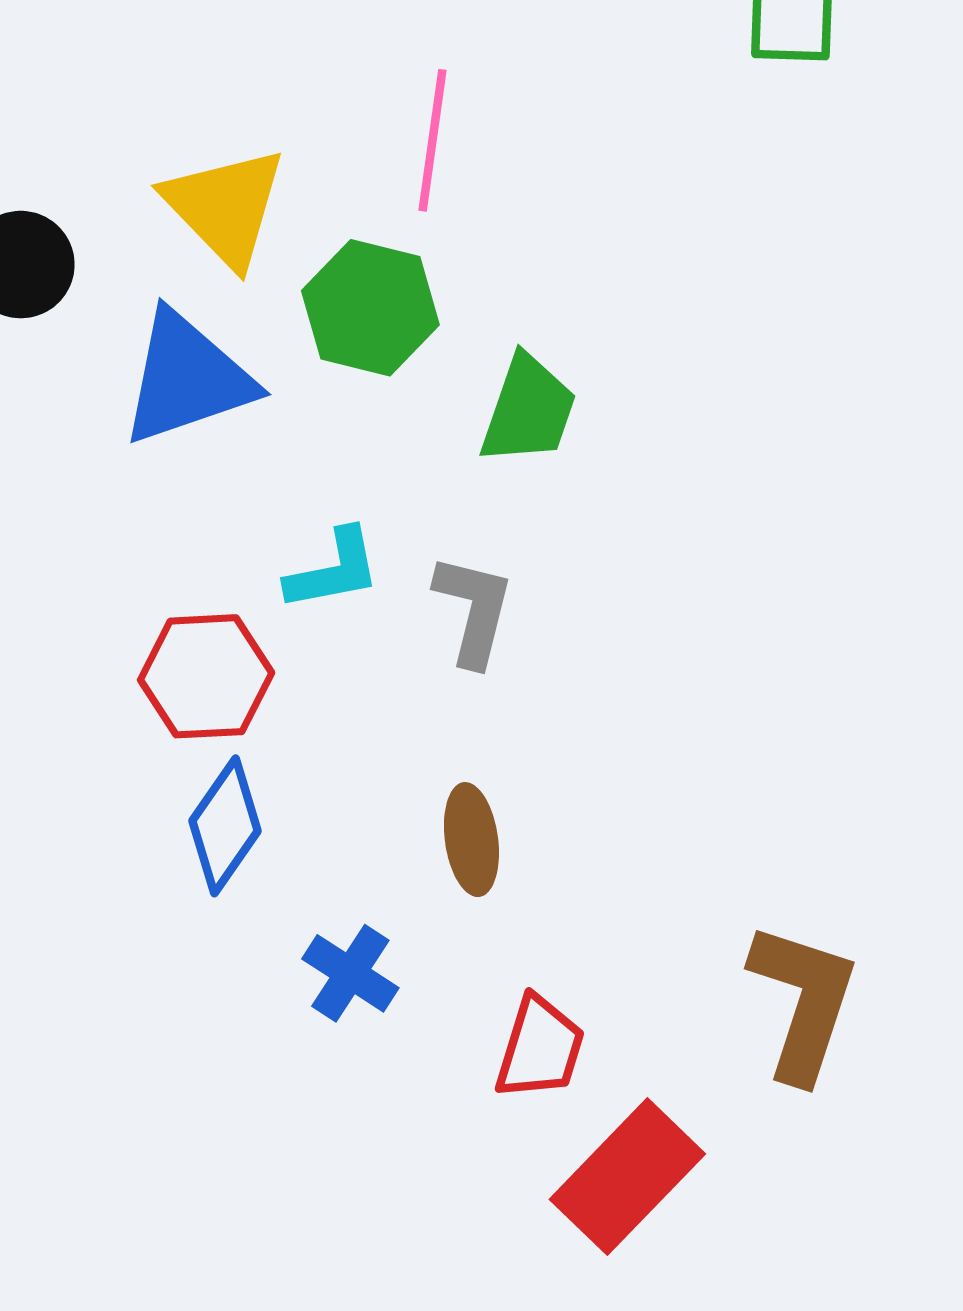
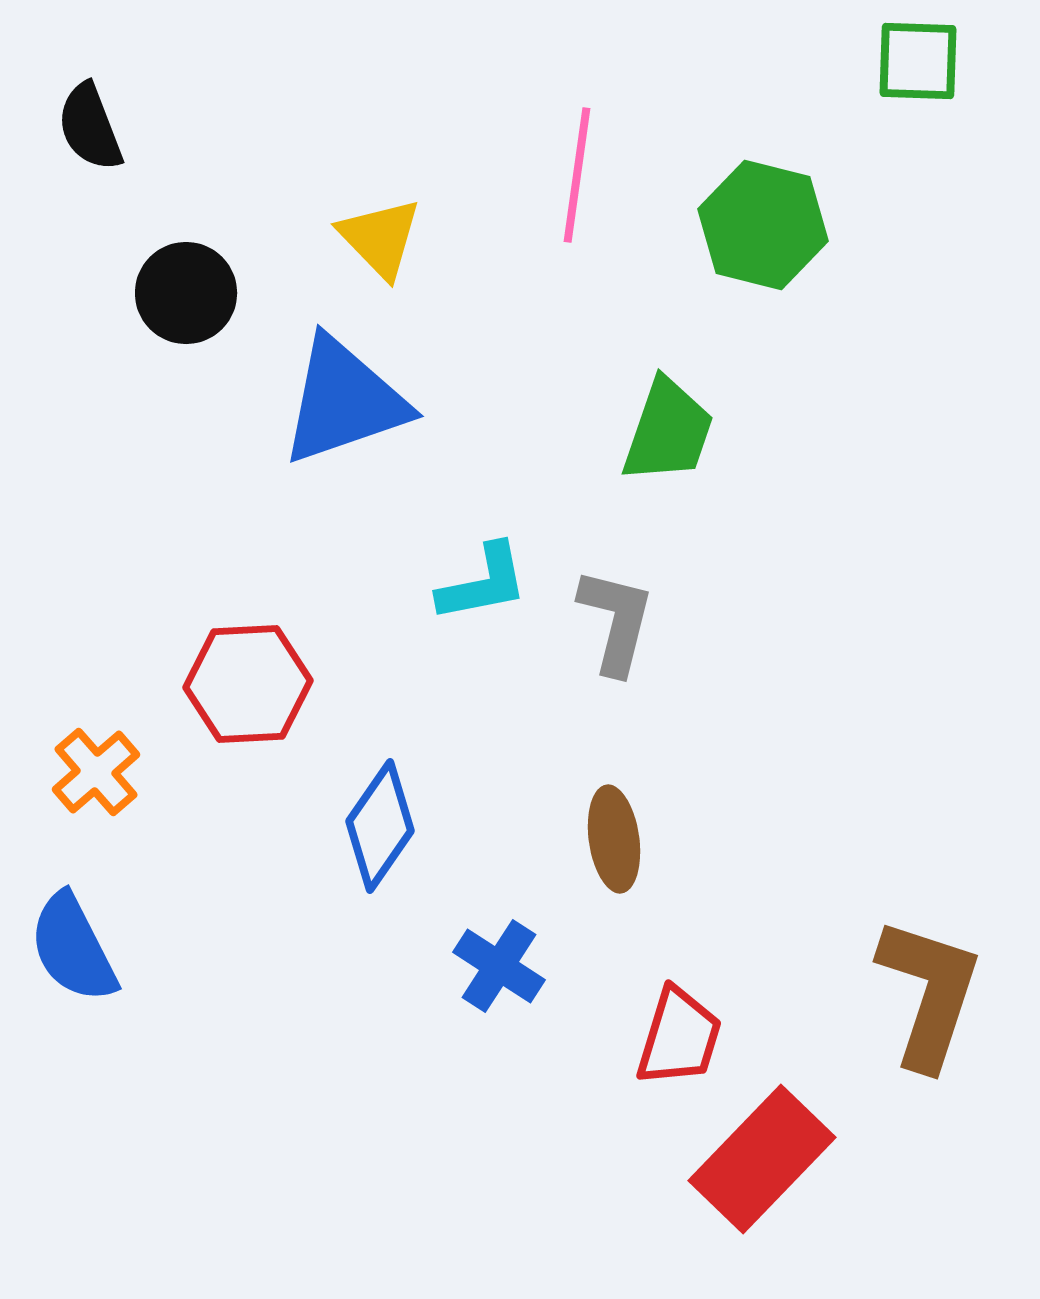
yellow triangle: (225, 207) -> (380, 238), size x0.7
green hexagon: (370, 308) -> (763, 225), moved
red hexagon: (206, 676) -> (248, 684), moved

